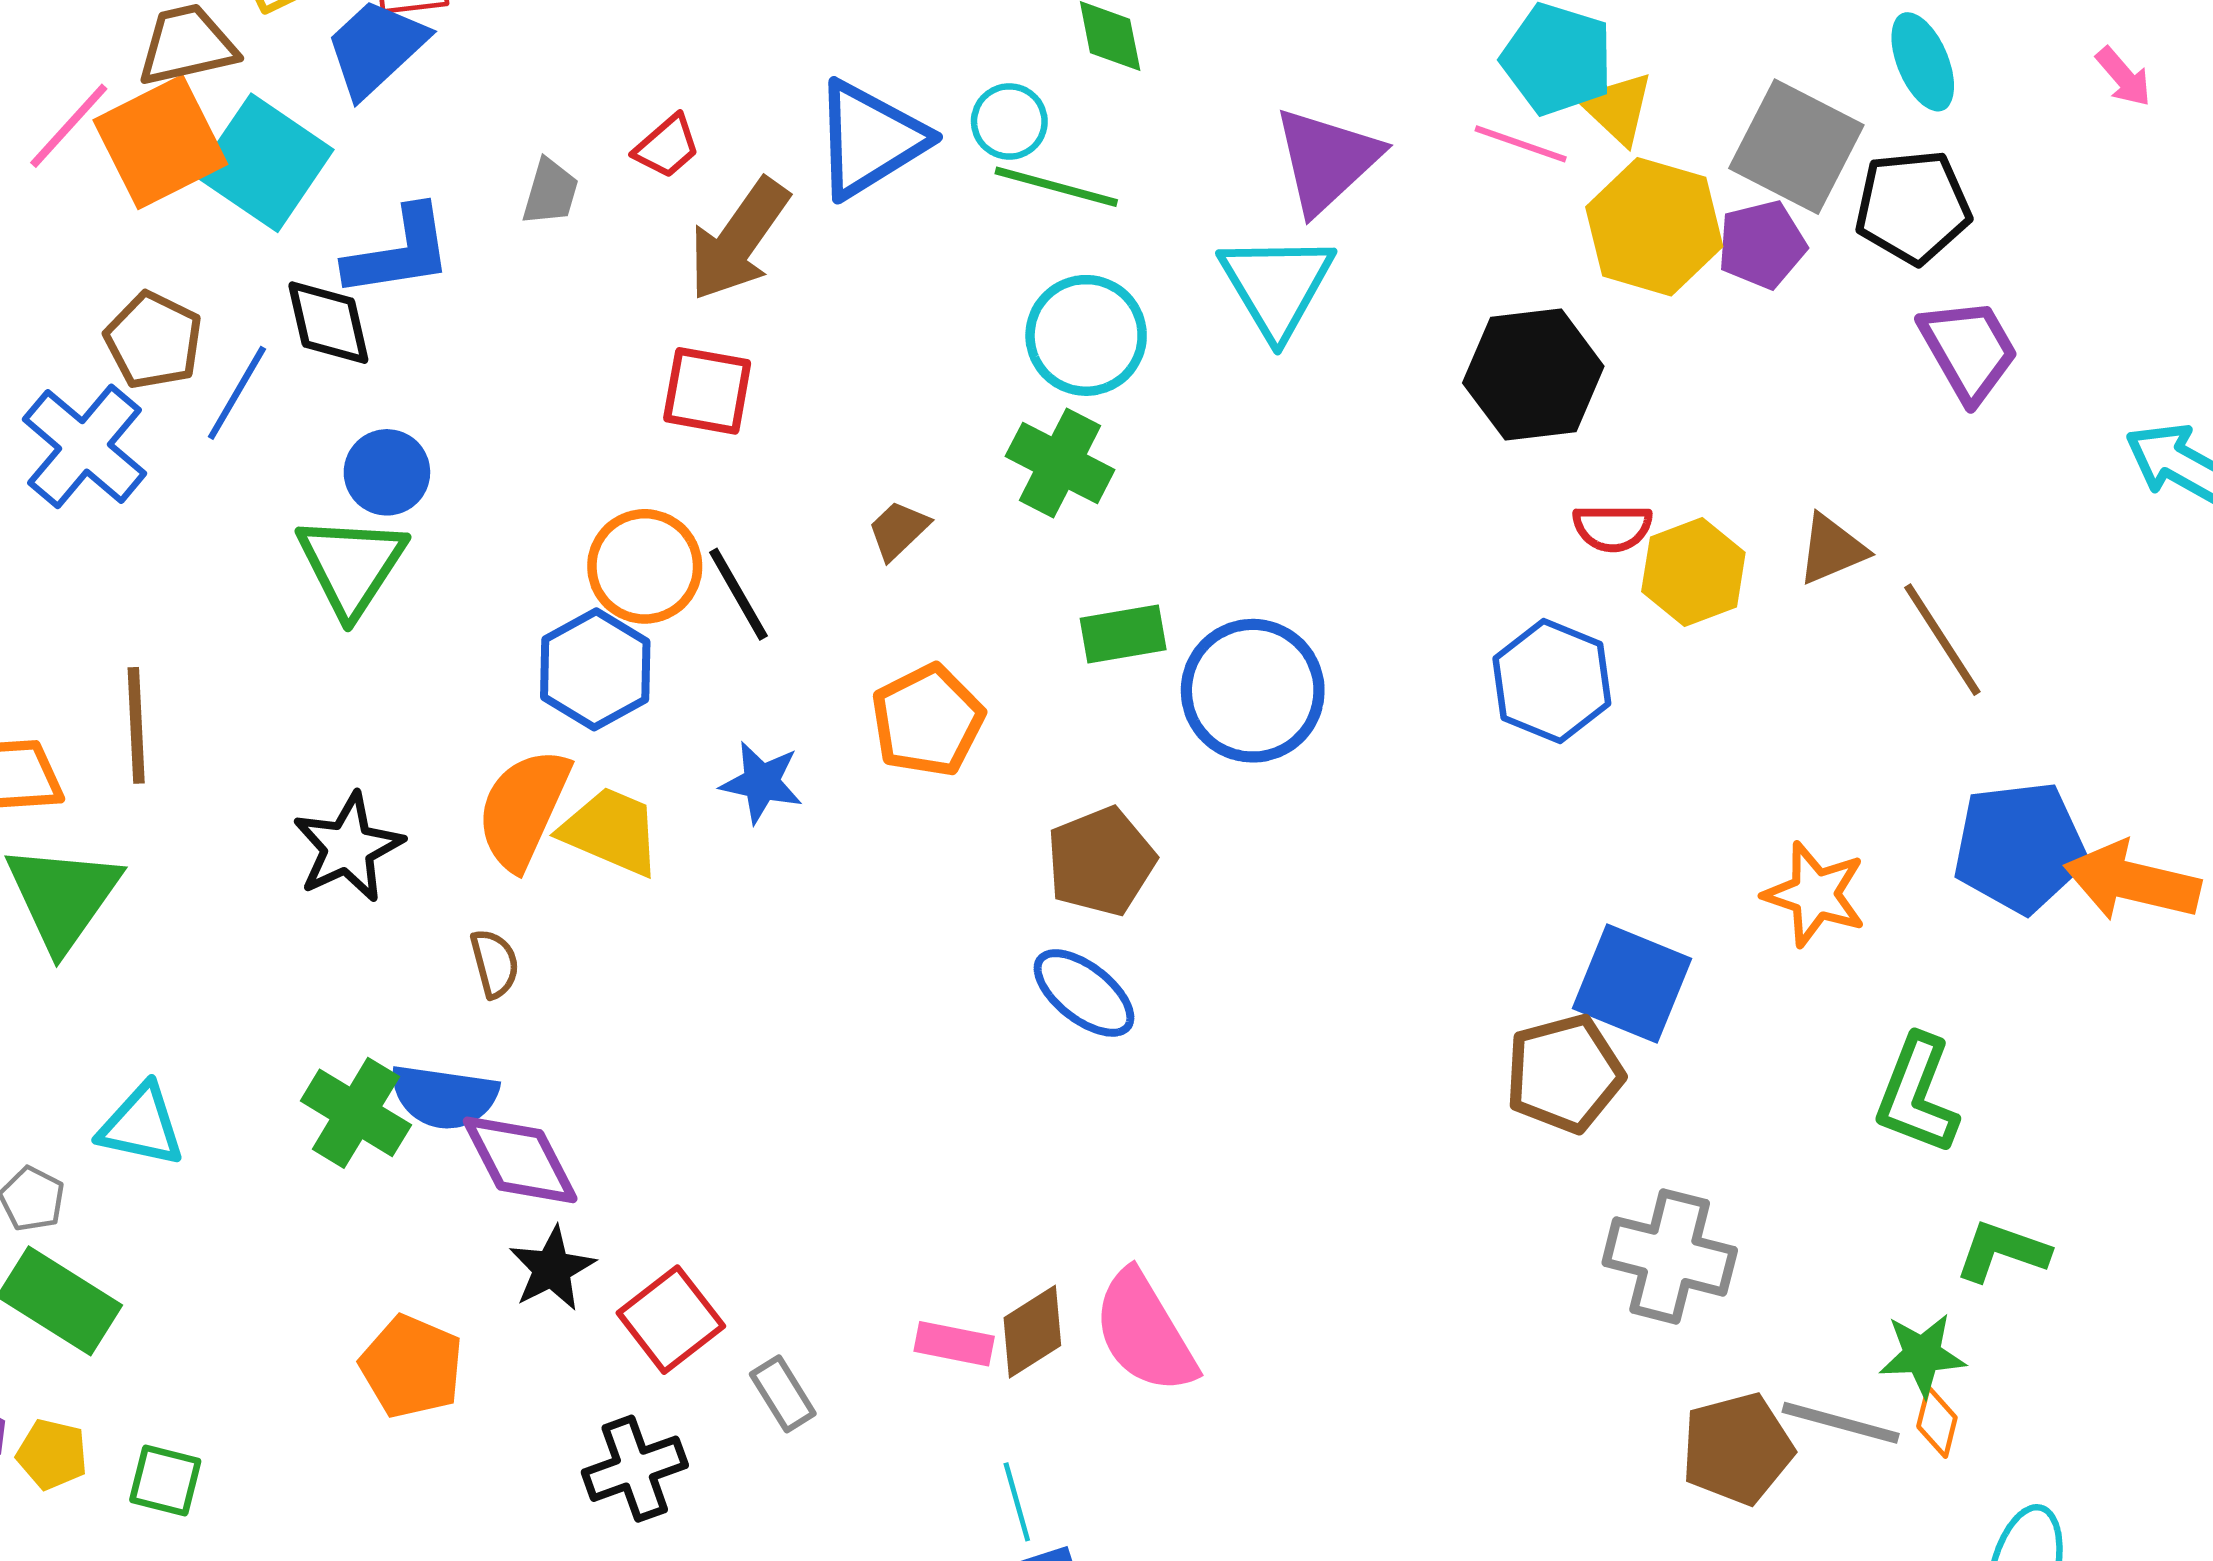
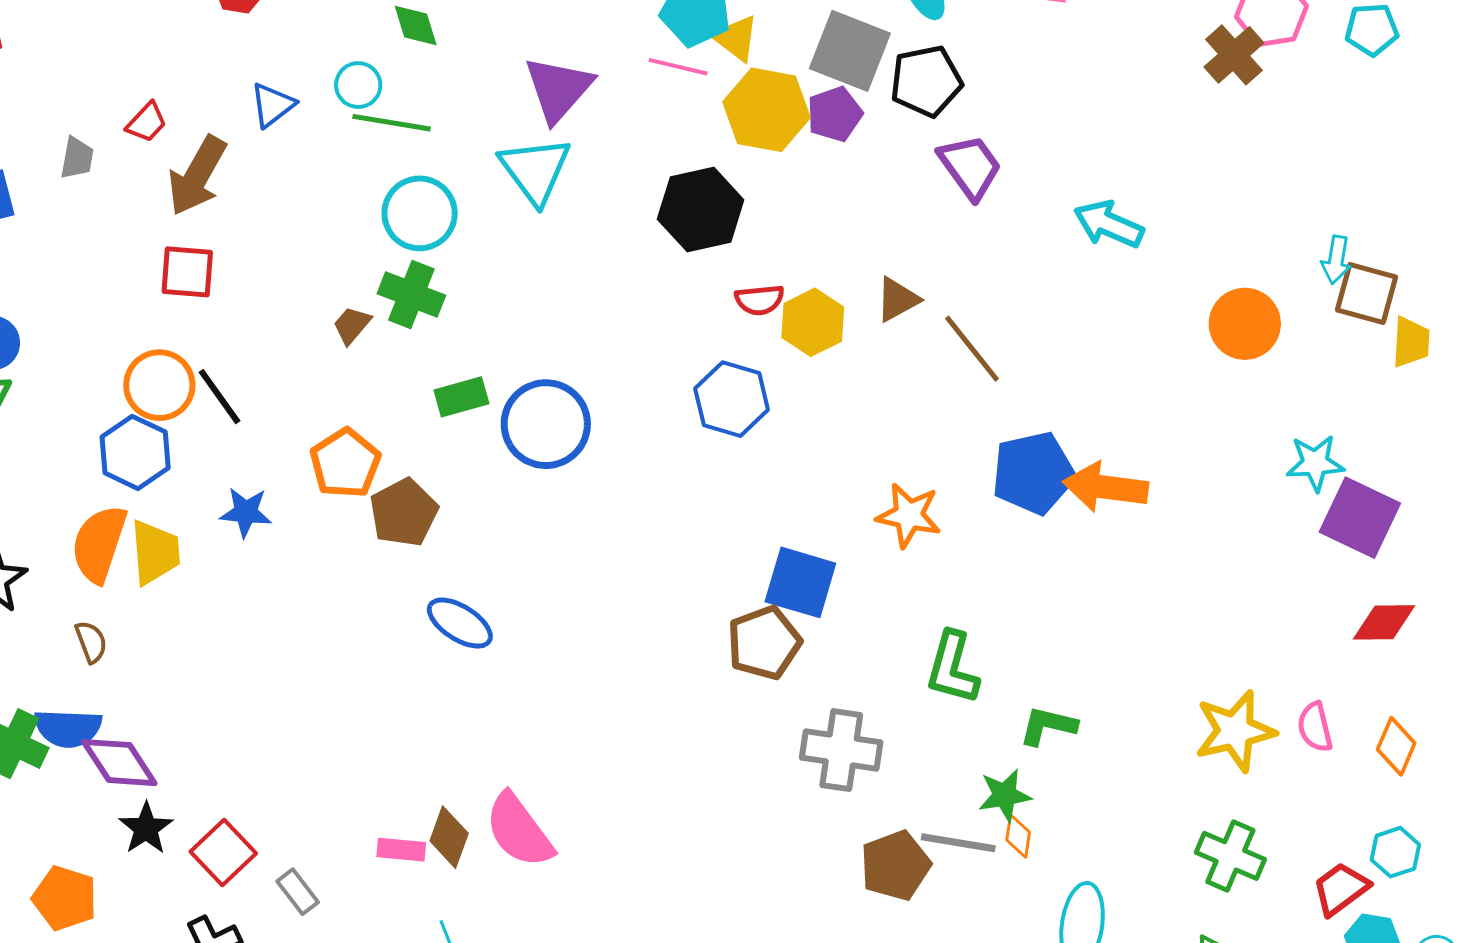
blue triangle: (870, 139) -> (272, 105), size x0.6
brown trapezoid: (898, 530) -> (352, 325), moved
yellow trapezoid: (611, 831) -> (155, 552), turned 68
brown pentagon: (1101, 861) -> (404, 513), moved
green L-shape: (1917, 1094) -> (952, 668), moved
brown diamond: (1032, 1332) -> (449, 837), turned -32

